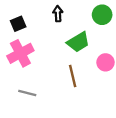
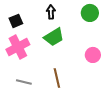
green trapezoid: (78, 42) -> (54, 37), moved
brown line: (73, 76) -> (57, 78), moved

